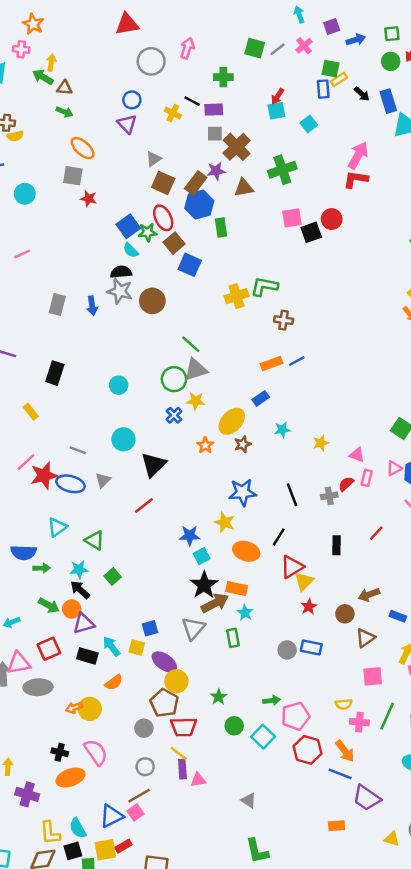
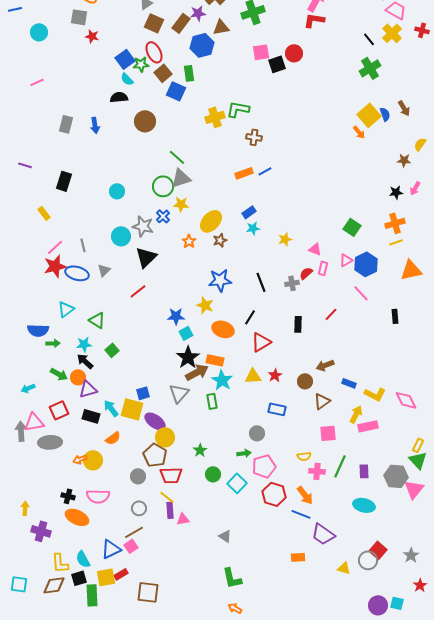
blue hexagon: (199, 205) -> (202, 45), moved
green rectangle: (221, 227) -> (189, 73), moved
gray star: (120, 291) -> (143, 226), moved
blue rectangle: (261, 398) -> (249, 212), moved
gray line: (78, 450) -> (83, 245), turned 56
pink line: (26, 462) -> (55, 247), moved
yellow triangle: (304, 581) -> (253, 376), moved, turned 42
cyan star: (245, 613) -> (222, 380), size x1.5
yellow square: (137, 648) -> (132, 409), size x1.6
gray circle: (287, 650) -> (257, 433), moved
pink semicircle: (96, 752) -> (98, 496), turned 125
orange ellipse: (70, 778) -> (77, 517), turned 45

